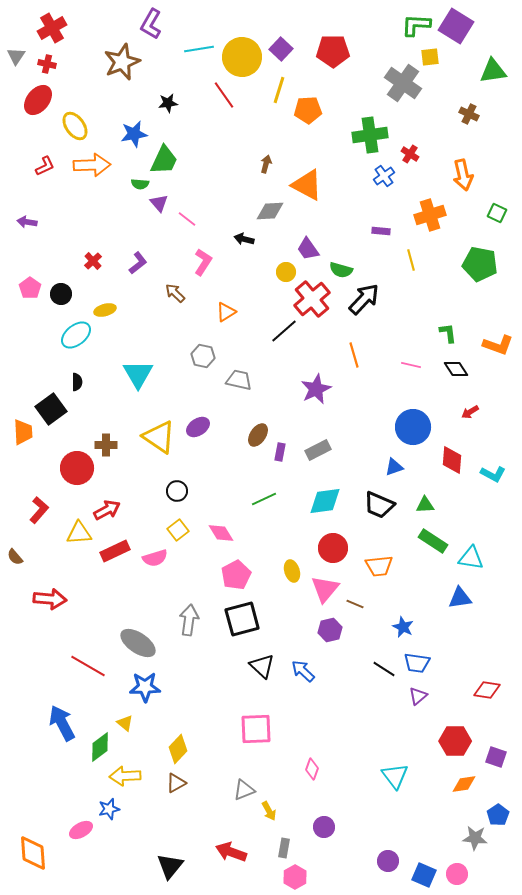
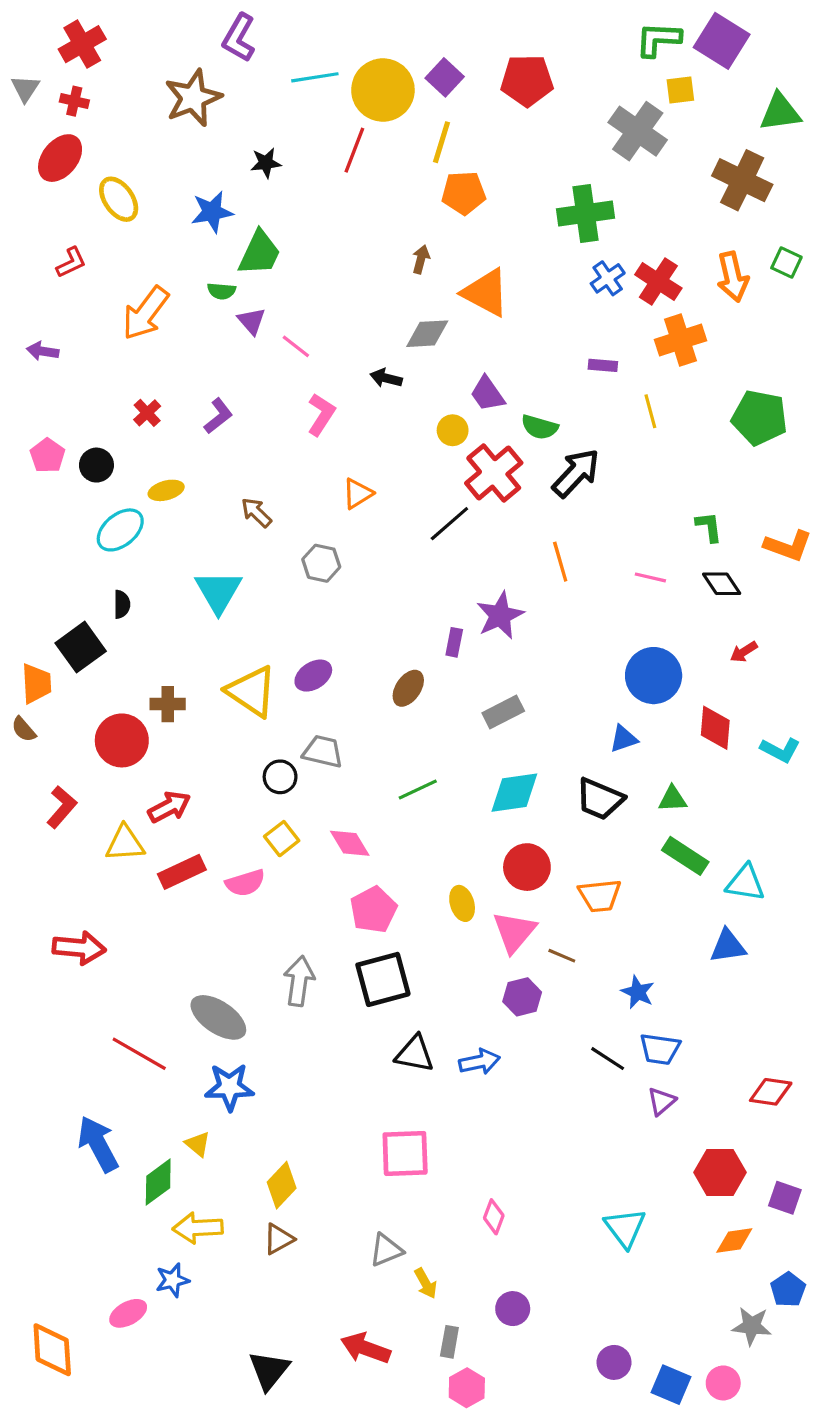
red line: (224, 95) -> (354, 150), turned 56
orange pentagon: (308, 110) -> (464, 193), moved
brown cross: (469, 114) -> (742, 180), size x1.8
red cross: (410, 154) -> (658, 281), moved, size x1.6
orange arrow: (92, 165) -> (146, 313), moved, turned 129
green square: (497, 213) -> (786, 262), moved
brown arrow: (175, 293) -> (256, 513), moved
gray trapezoid: (239, 380) -> (323, 752), moved
purple rectangle: (280, 452) -> (454, 642), moved
brown semicircle: (15, 557) -> (24, 729), moved
black triangle: (262, 666) -> (415, 1054), turned -32
blue arrow: (303, 671) -> (479, 1062), turned 125

